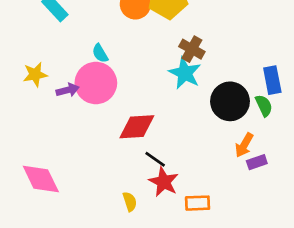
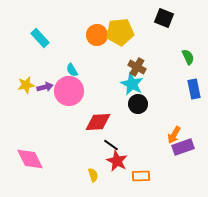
purple arrow: (68, 90) -> (45, 87), moved
black circle: (230, 101) -> (138, 104), moved, size x0.7
green semicircle: (264, 106) -> (188, 57), moved
purple rectangle: (257, 162) -> (183, 147), size x1.5

